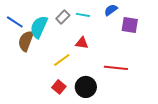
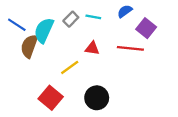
purple square: (130, 25) -> (146, 28), turned 30
red line: (116, 68) -> (130, 48), moved
red square: (59, 87) -> (51, 98), moved, size x1.5

